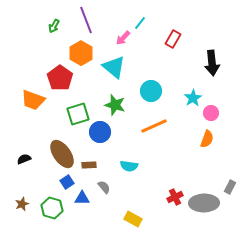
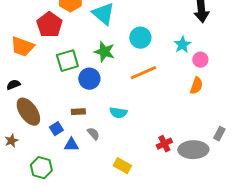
brown ellipse: (62, 154) -> (28, 112), moved
black semicircle: (24, 159) -> (13, 85), moved
brown star: (22, 204) -> (11, 141), moved
green hexagon: (52, 208) -> (41, 168), moved

